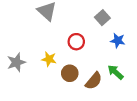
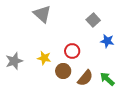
red circle: (76, 42) -> (72, 51), moved
green arrow: (115, 72) -> (107, 79), moved

